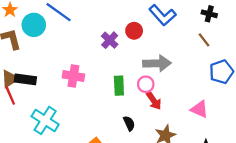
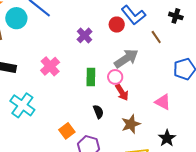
red circle: (134, 31) -> (117, 25), moved
brown line: (204, 40) -> (156, 37), moved
gray arrow: (157, 63) -> (126, 59), turned -35
pink cross: (73, 76) -> (50, 66), turned 36

